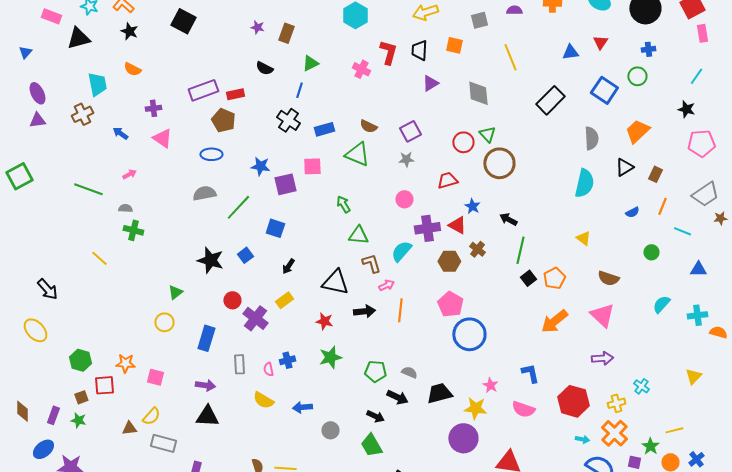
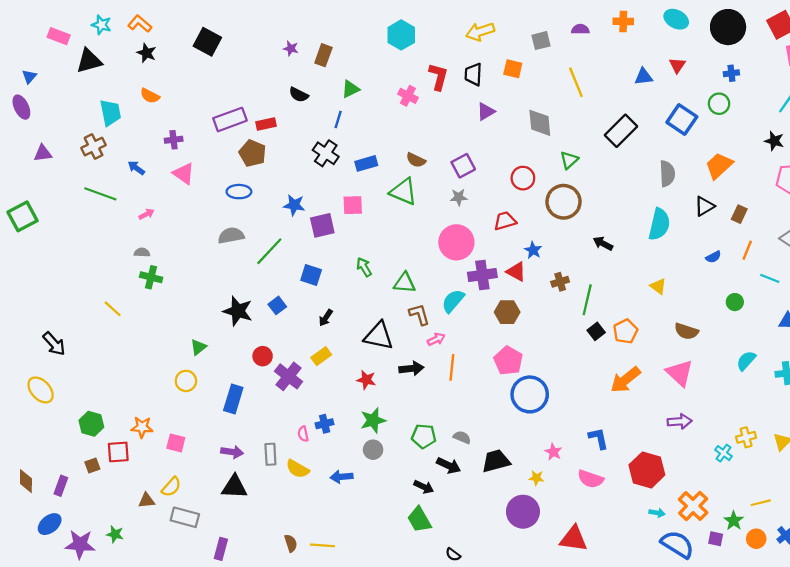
purple ellipse: (37, 93) -> (21, 107), moved
green triangle: (487, 134) -> (569, 160), moved, turned 30
green line: (88, 189) -> (100, 194), moved
pink circle: (404, 199) -> (456, 242), size x1.8
green arrow: (343, 204) -> (364, 267), moved
black arrow: (508, 219) -> (603, 243), moved
brown cross: (477, 249) -> (560, 282), moved, turned 35
gray rectangle: (239, 364) -> (270, 454), moved
yellow cross: (616, 403) -> (746, 437), moved
yellow star: (475, 408) -> (536, 478), size x0.6
green star: (78, 420) -> (115, 534), moved
gray circle: (330, 430) -> (373, 450), moved

